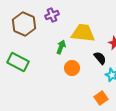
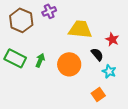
green arrow: (61, 47) -> (40, 60), moved
orange circle: (72, 68) -> (69, 64), size x1.5

